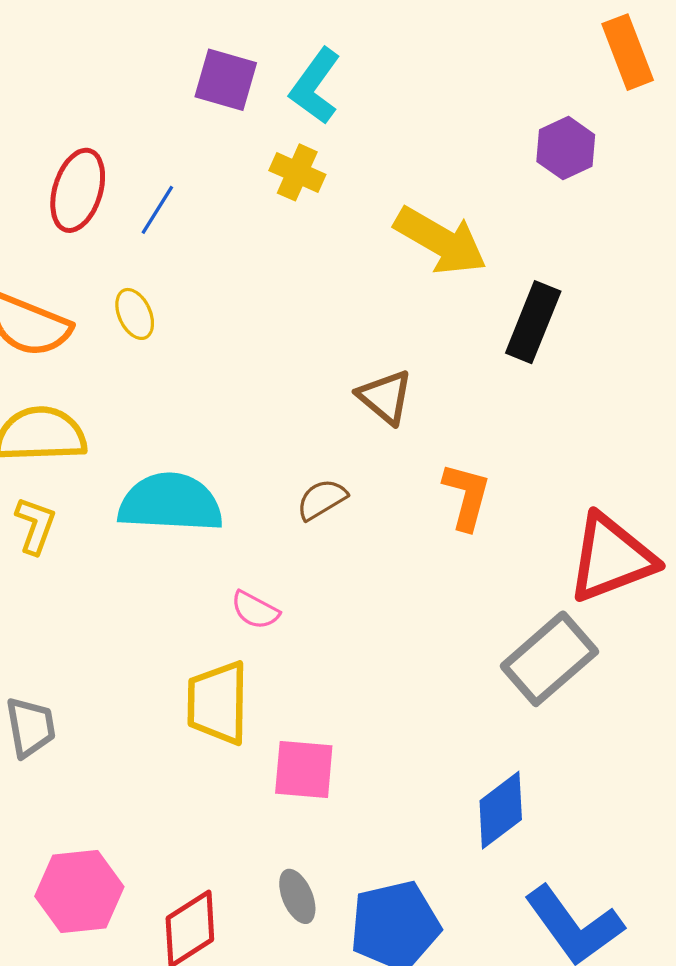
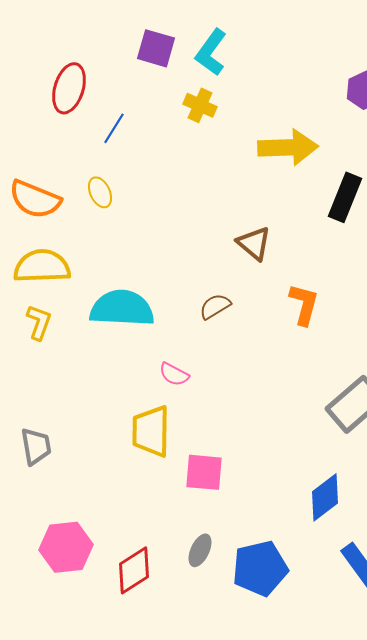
red ellipse: (78, 190) -> (69, 88), moved
yellow arrow: (440, 241) -> (288, 147), turned -32
gray ellipse: (297, 896) -> (200, 550), turned 48

